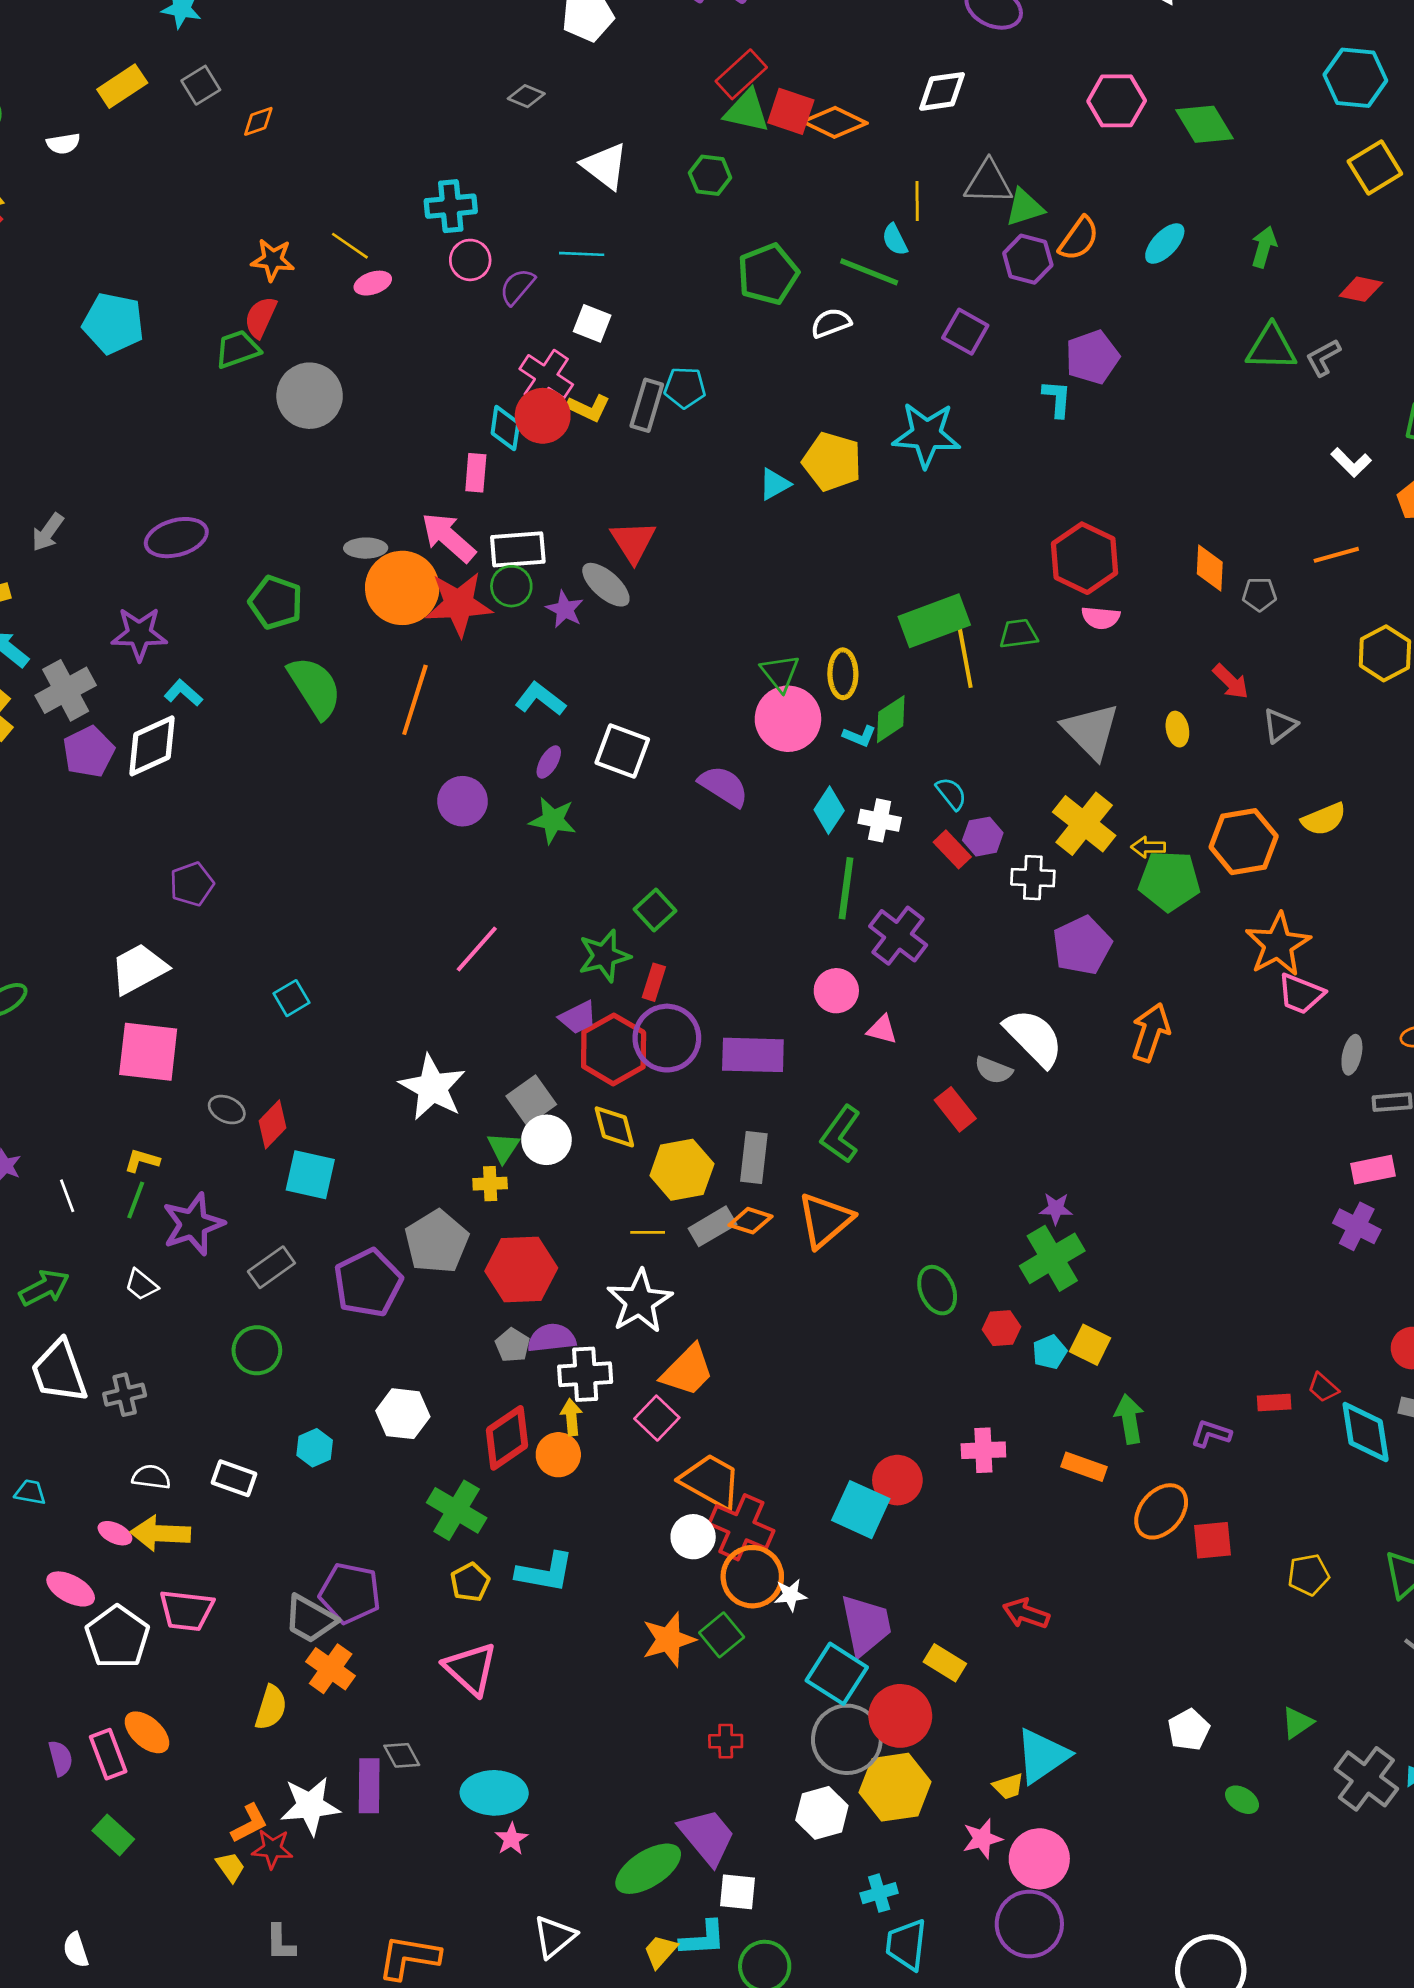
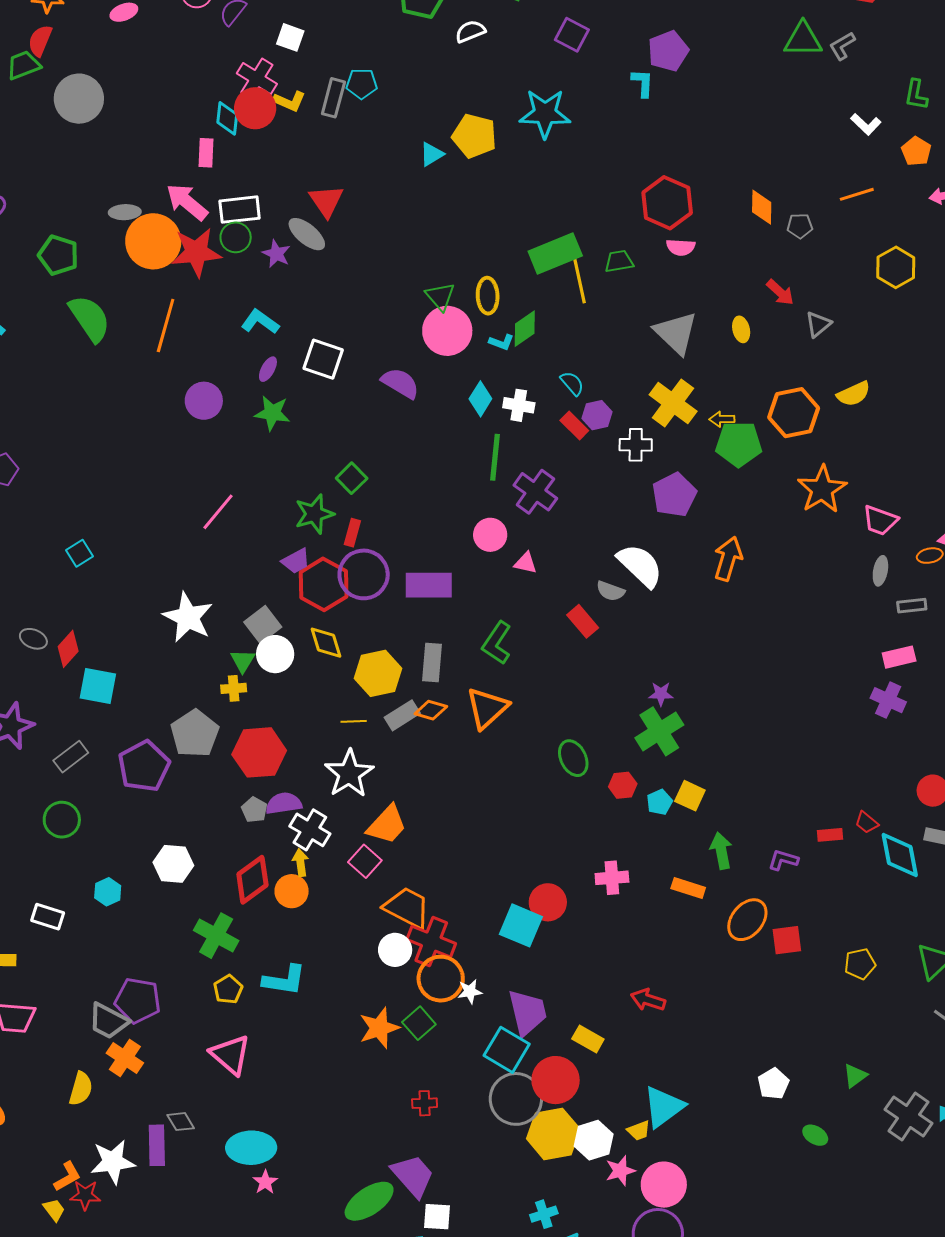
pink trapezoid: (1301, 994) -> (880, 520), moved
white cross: (585, 1374) -> (310, 830), turned 36
white hexagon: (822, 1813) -> (594, 1140), moved

